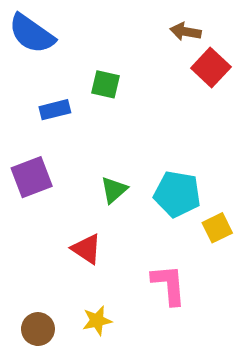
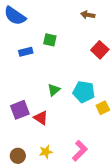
red square: (211, 67) -> (100, 50), moved
purple square: (32, 177) -> (20, 110), moved
pink L-shape: (169, 285) -> (80, 151), moved, turned 50

